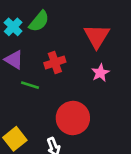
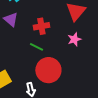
green line: (30, 85) -> (37, 47), moved

